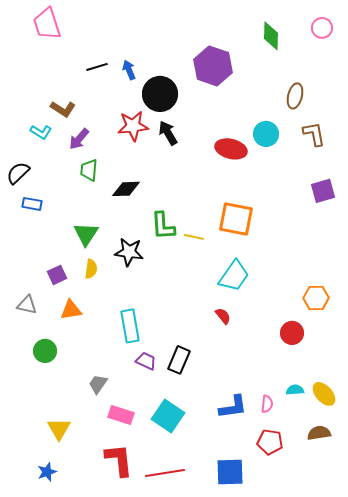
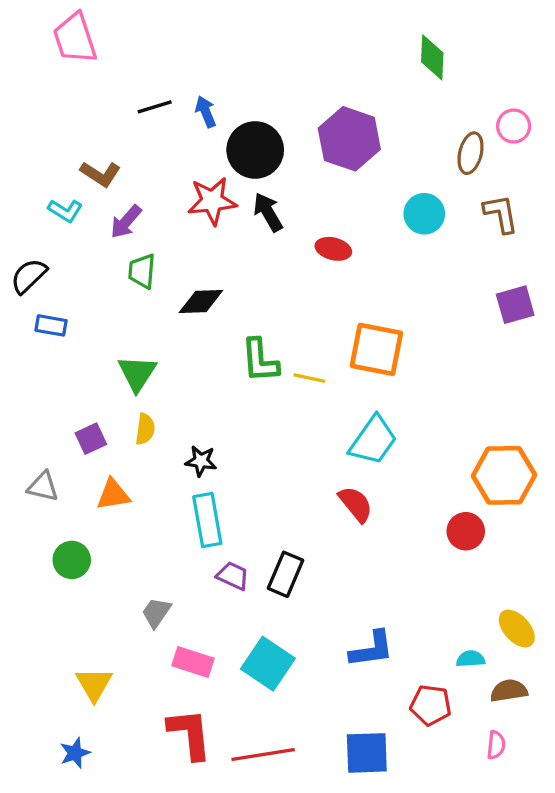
pink circle: (322, 28) -> (514, 126), moved
purple hexagon: (213, 66) -> (349, 139), moved
red ellipse: (231, 149) -> (333, 249), moved, size x0.7
black star: (129, 252) -> (201, 461), moved, size x0.7
orange hexagon: (316, 298) -> (504, 475), size x1.5
red semicircle: (223, 316) -> (356, 504), size x1.4
cyan semicircle: (295, 390) -> (471, 659), moved
pink semicircle: (267, 404) -> (496, 745), moved

